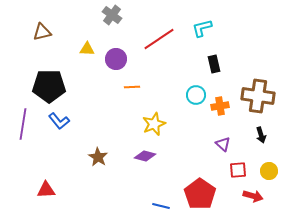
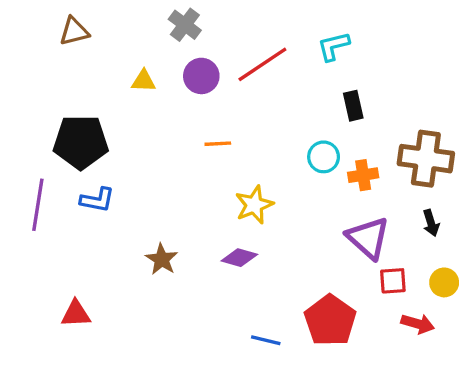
brown triangle: (42, 32) -> (74, 31), moved
purple circle: (116, 59) -> (201, 76), moved
blue L-shape: (59, 121) -> (97, 200), turned -40
purple triangle: (223, 144) -> (368, 238), size x1.8

